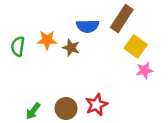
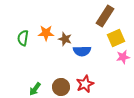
blue semicircle: (88, 26) -> (82, 51), moved
yellow square: (136, 46) -> (116, 38), turned 30

